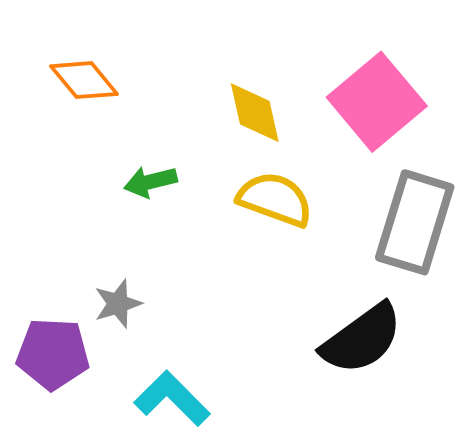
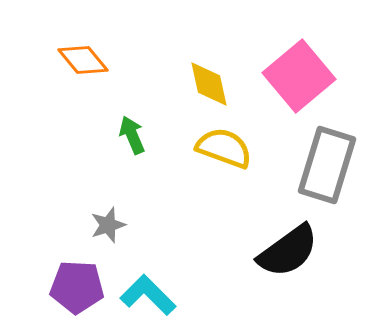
green arrow: (150, 182) -> (132, 135), turned 81
purple pentagon: (53, 354) -> (77, 287), moved

